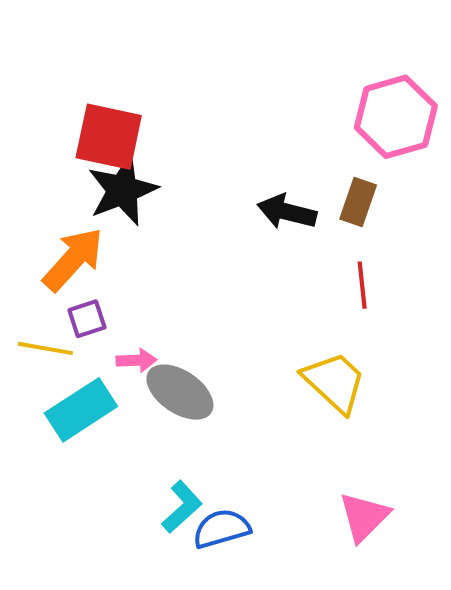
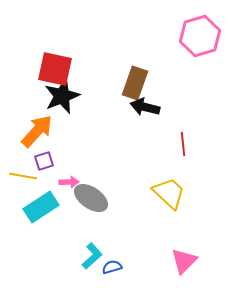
pink hexagon: (396, 117) -> (200, 36), moved
brown rectangle: (358, 202) -> (135, 83), moved, size x1.4
blue semicircle: (222, 529) -> (112, 267), size x0.7

